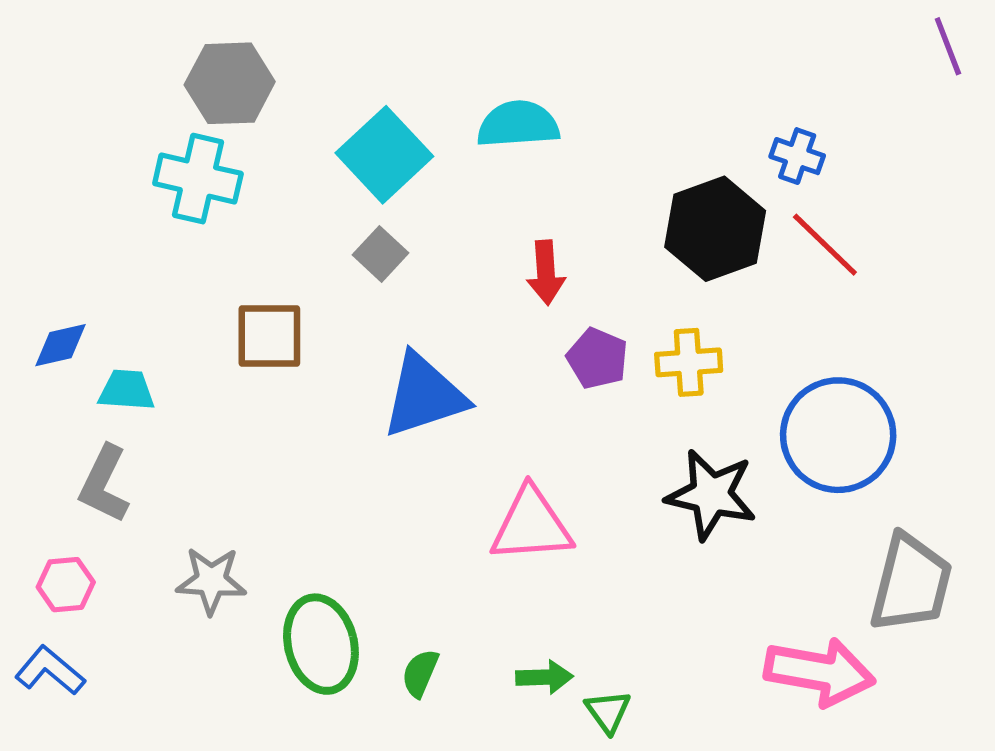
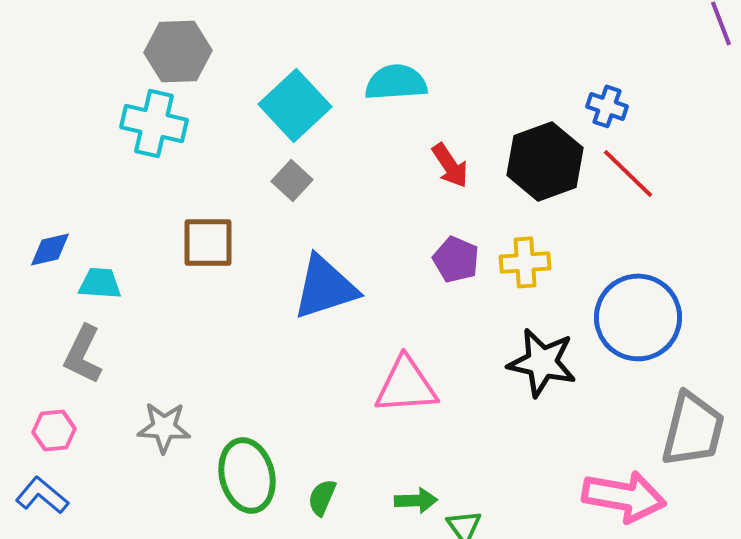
red arrow: (546, 272) -> (450, 165), moved, turned -30

